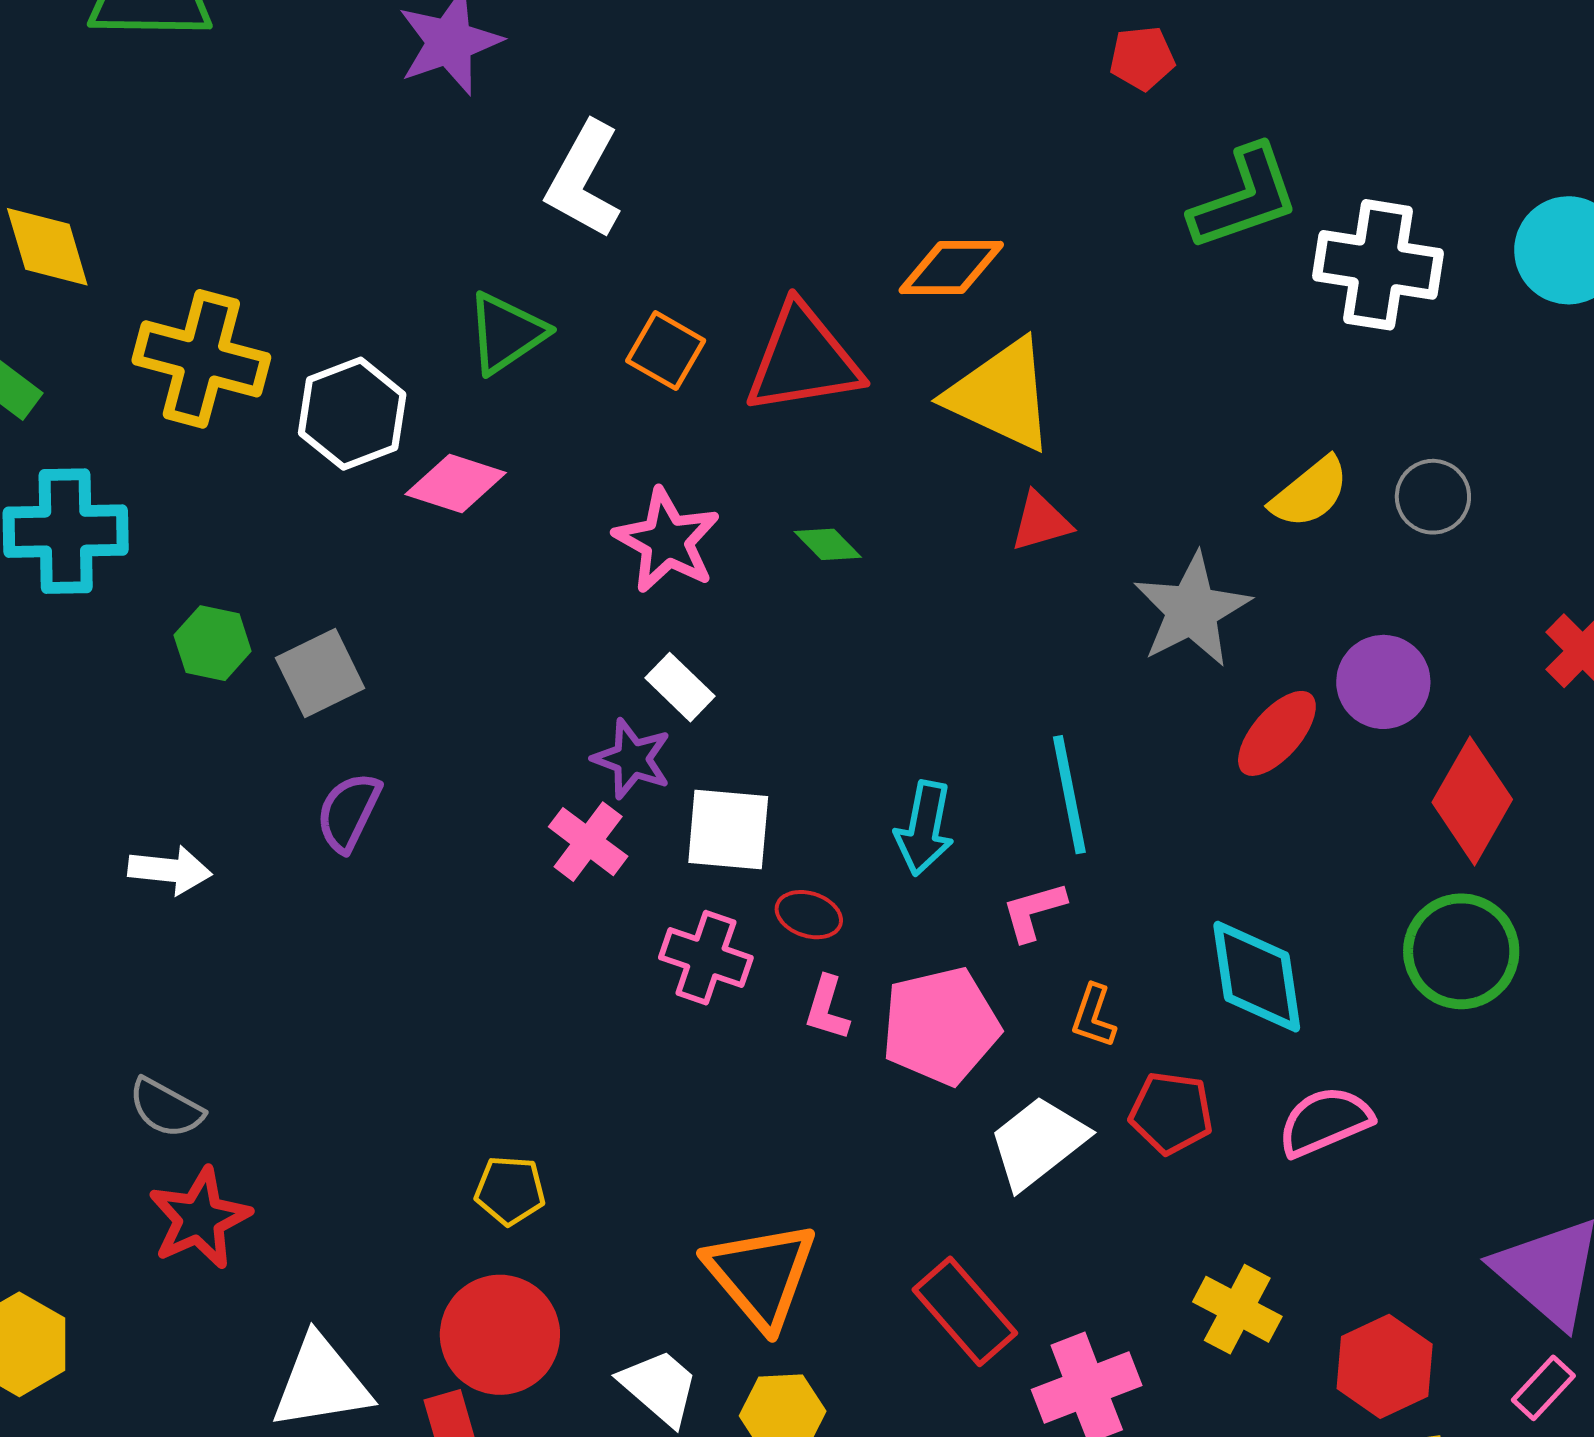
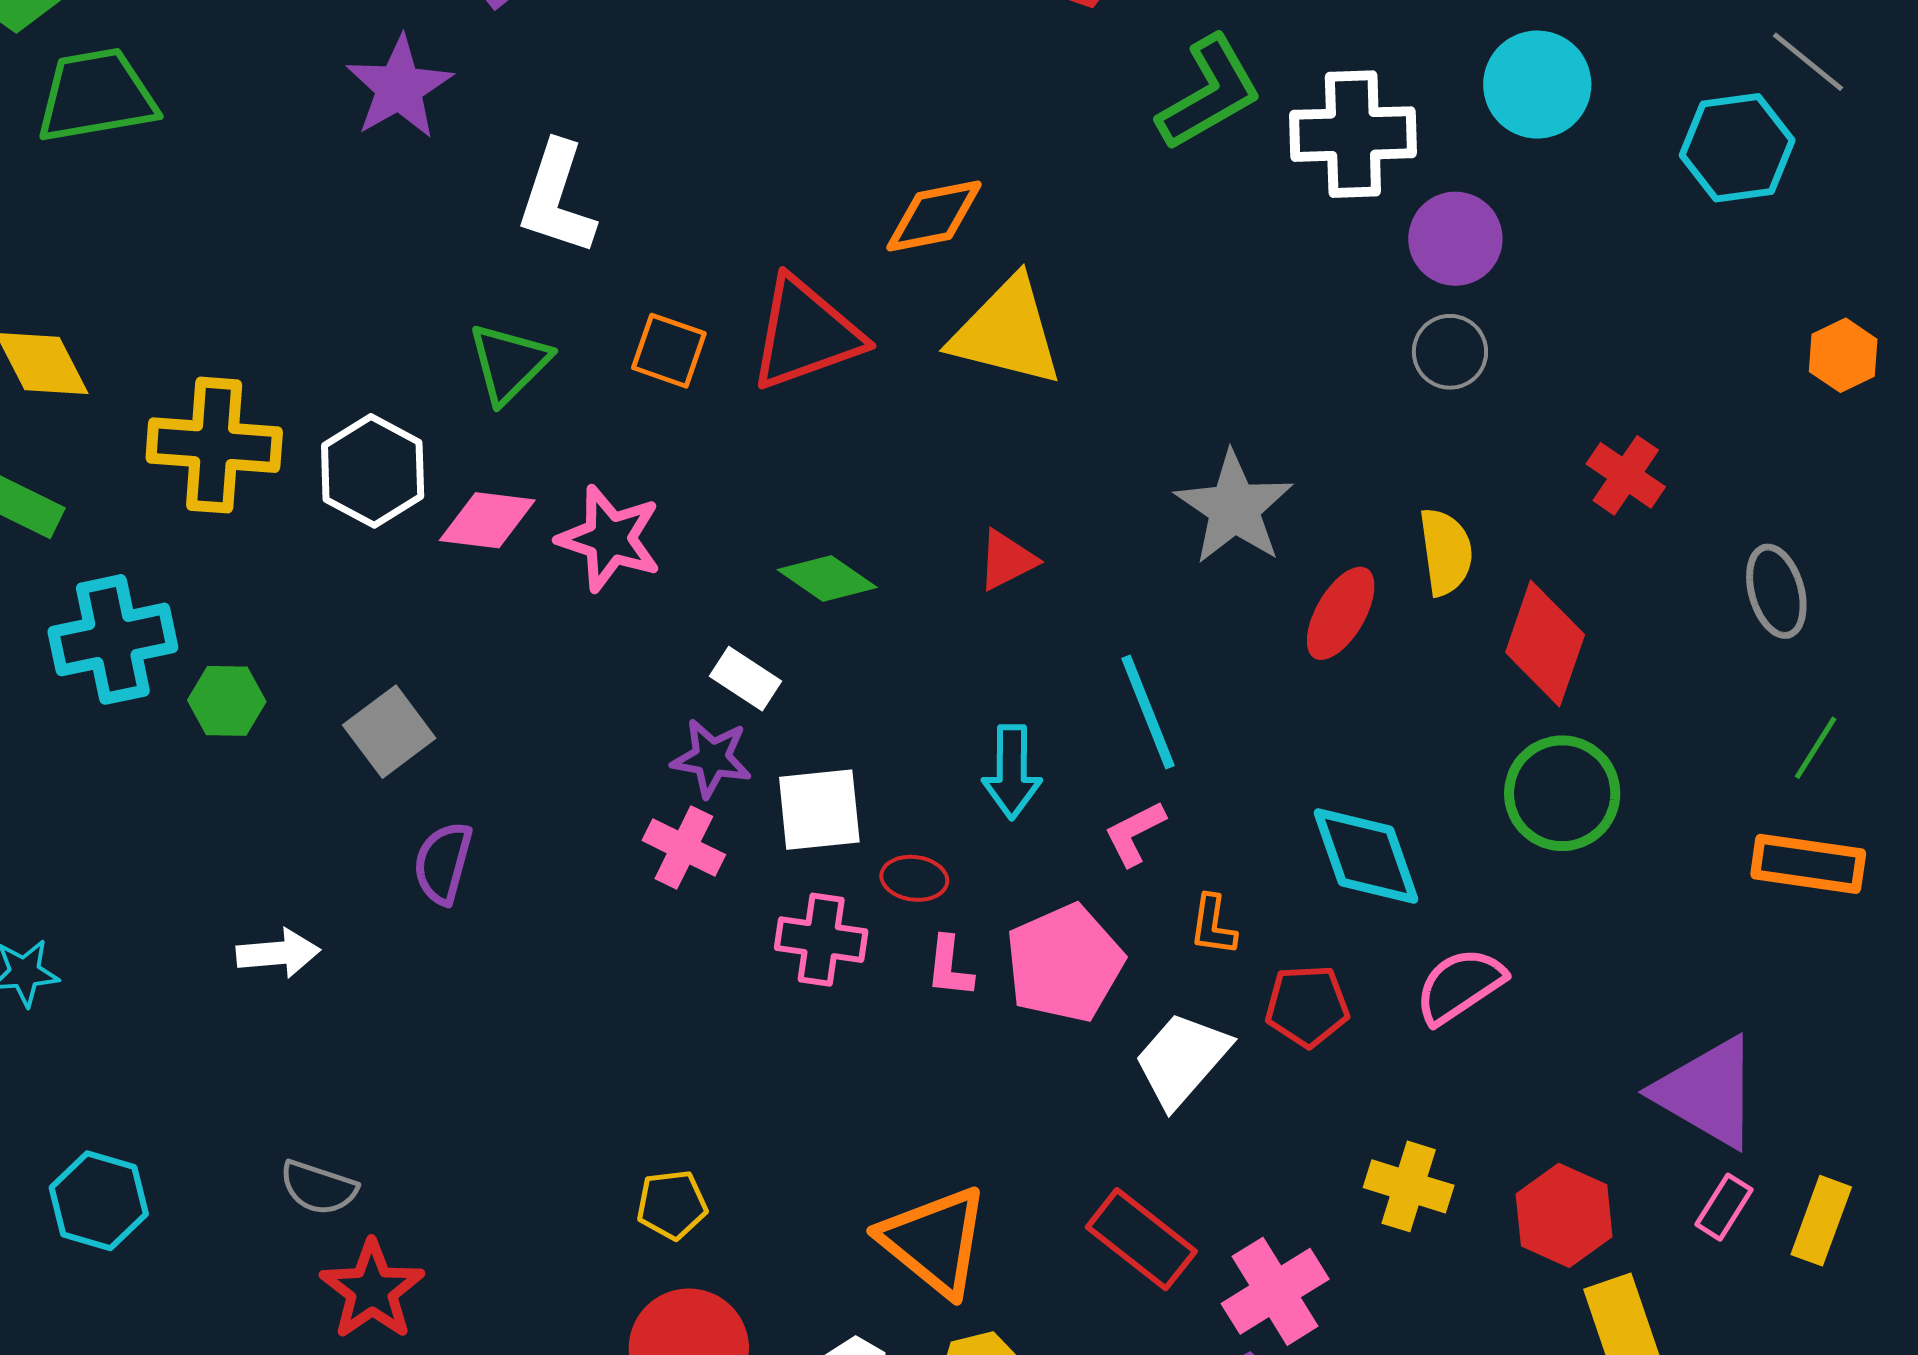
yellow semicircle: (1310, 492) -> (1446, 552), moved, turned -48
red triangle: (1041, 522) -> (1007, 560), moved
pink star: (667, 541) -> (610, 539), moved
green diamond: (828, 544) -> (827, 579), moved, size x1.4
green hexagon: (213, 643) -> (227, 701), moved
purple circle: (1383, 682) -> (1455, 239), moved

